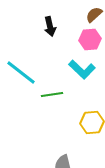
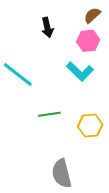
green line: (52, 95) -> (49, 114), moved

